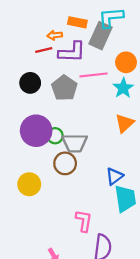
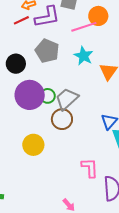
pink line: (94, 75) -> (84, 27), moved
black circle: (30, 83) -> (16, 64), moved
cyan star: (123, 88) -> (83, 56), moved
gray trapezoid: (75, 143) -> (67, 99), turned 150

